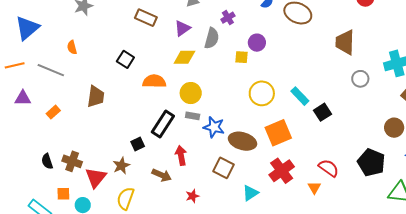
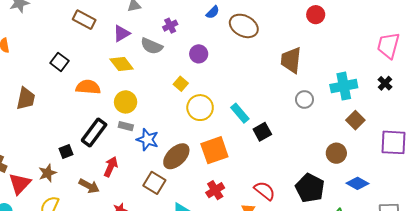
gray semicircle: (212, 38) -> (152, 46), turned 95
yellow diamond: (184, 57) -> (122, 64), turned 50
yellow square: (241, 57) -> (181, 84), moved, turned 32
brown ellipse: (242, 141) -> (176, 156), turned -64
red arrow: (181, 155) -> (111, 167), turned 30
red cross: (282, 171) -> (215, 190), size x0.7

